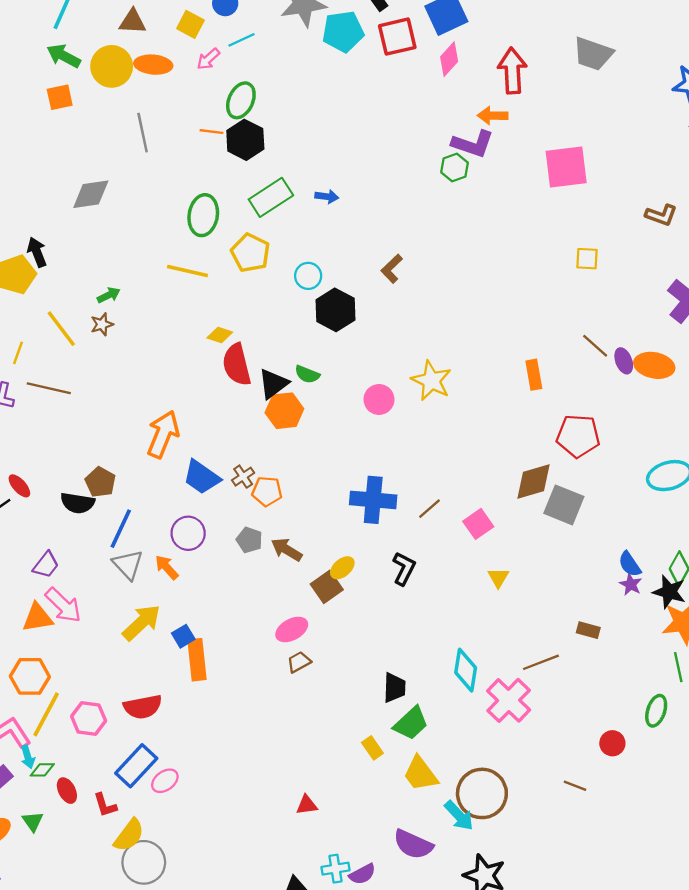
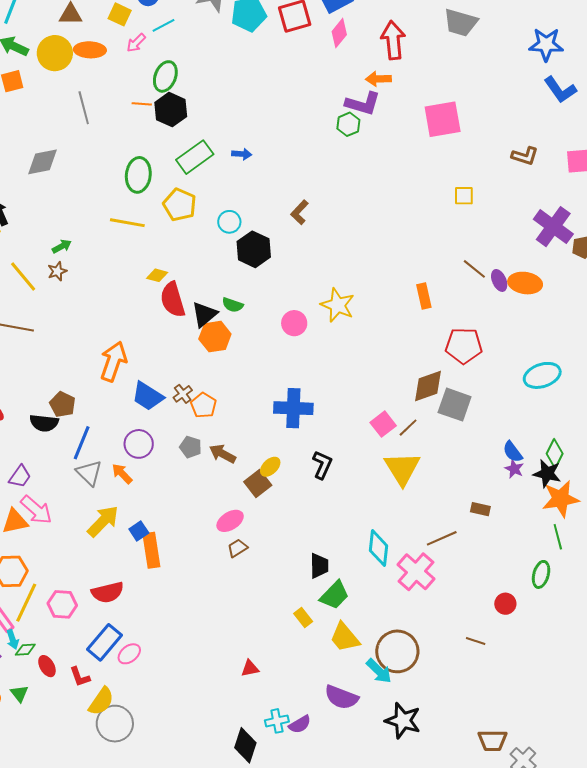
orange pentagon: (267, 491) -> (203, 405), turned 30
brown line: (429, 509) -> (408, 428), moved
yellow triangle: (498, 577) -> (402, 468), size x2.0

